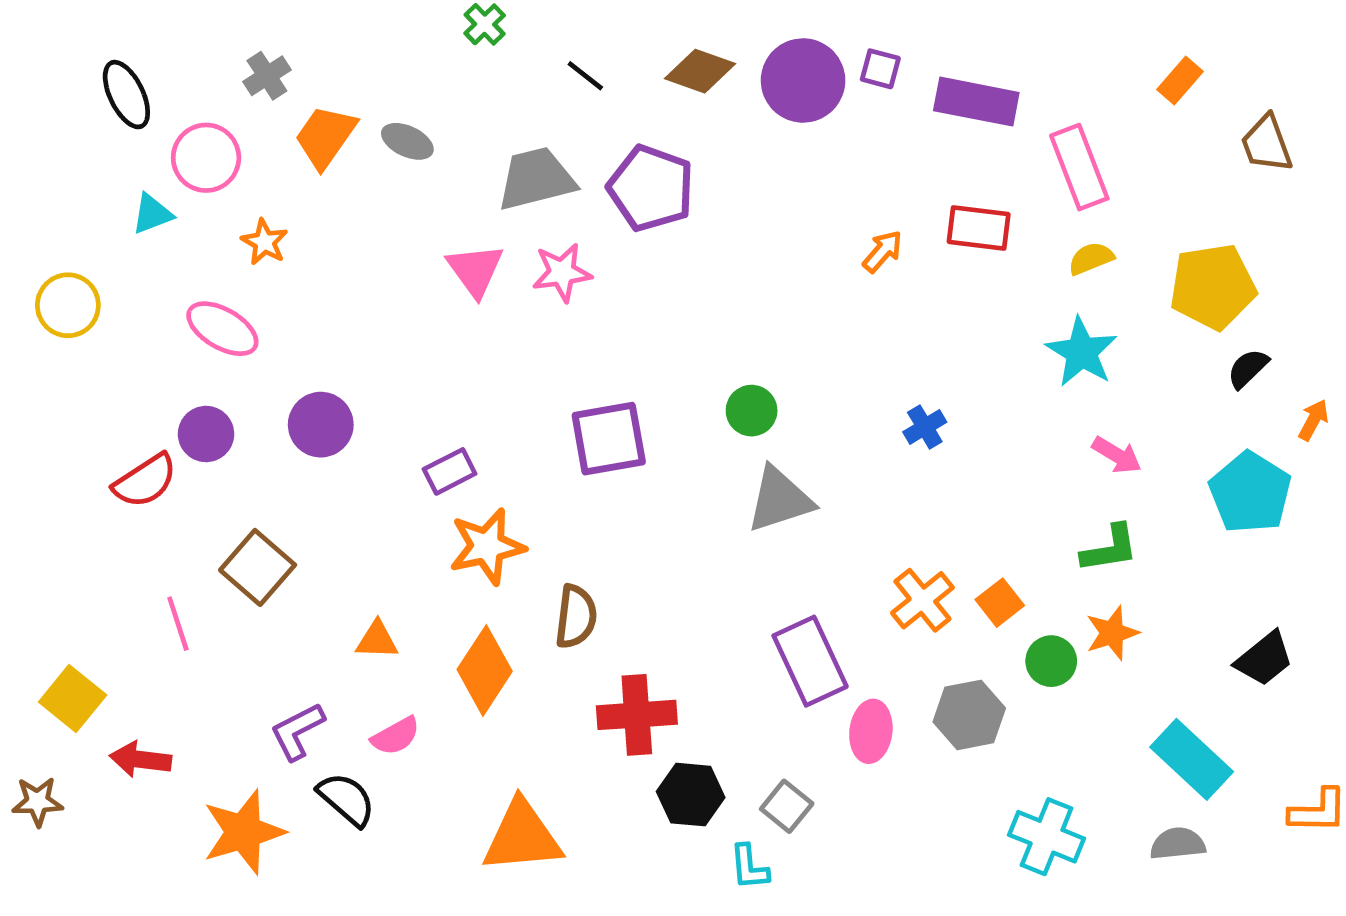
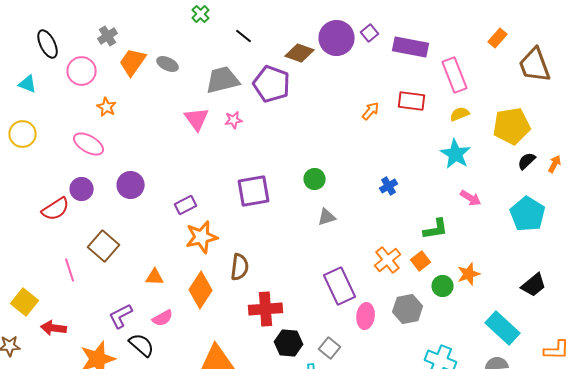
purple square: (880, 69) -> (370, 33), turned 36
brown diamond: (700, 71) -> (300, 53), moved
brown trapezoid: (1267, 144) -> (535, 65), size x1.4
cyan triangle: (152, 214) -> (28, 84), moved, turned 42
pink star: (562, 272) -> (234, 120), size x0.7
orange arrow: (1313, 420) -> (555, 164), moved
gray triangle: (780, 500) -> (327, 217), size x0.6
green L-shape: (1110, 549) -> (436, 229), moved

